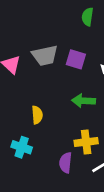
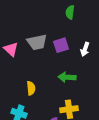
purple square: (76, 59) -> (61, 45), turned -35

